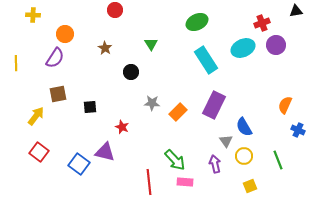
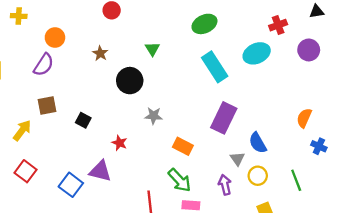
purple circle: (276, 45) -> (309, 50), moved
black circle: (131, 72) -> (130, 81), size x1.5
black square: (90, 107) -> (83, 120), turned 32
orange rectangle: (178, 112) -> (183, 146), moved, turned 72

